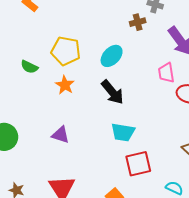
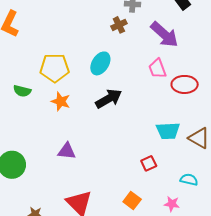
black arrow: (112, 92) -> (109, 99), turned -68
cyan trapezoid: (123, 132) -> (168, 131), moved
red square: (138, 164) -> (149, 163), size x0.6

